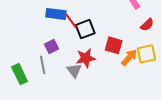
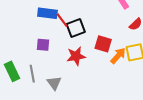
purple square: (51, 46) -> (43, 45), turned 32
gray line: (43, 65) -> (32, 74), moved
gray triangle: (74, 70) -> (54, 83), moved

